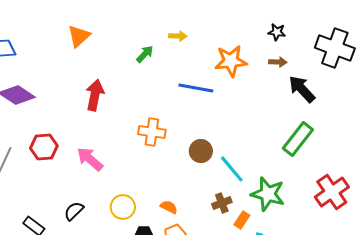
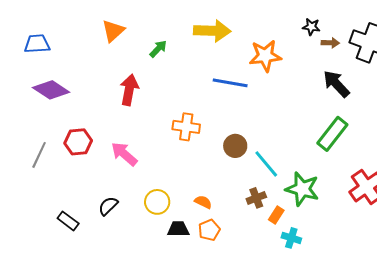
yellow arrow: (178, 36) -> (212, 31), size x2.0
green arrow: (145, 54) -> (158, 49), moved
brown arrow: (278, 62) -> (330, 43), moved

